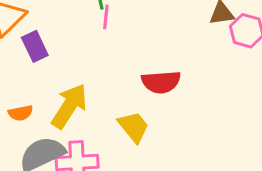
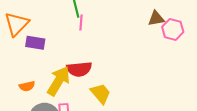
purple rectangle: (35, 46) -> (35, 43), turned -54
red semicircle: (161, 82) -> (79, 69), moved

